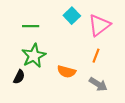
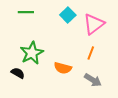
green line: (31, 26) -> (26, 12), moved
black semicircle: (19, 77) -> (18, 73), turned -88

